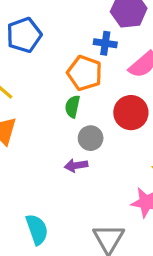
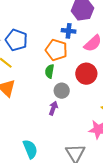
blue pentagon: (24, 35) -> (16, 40), moved, turned -30
purple arrow: (76, 165) -> (53, 108), turned 120

